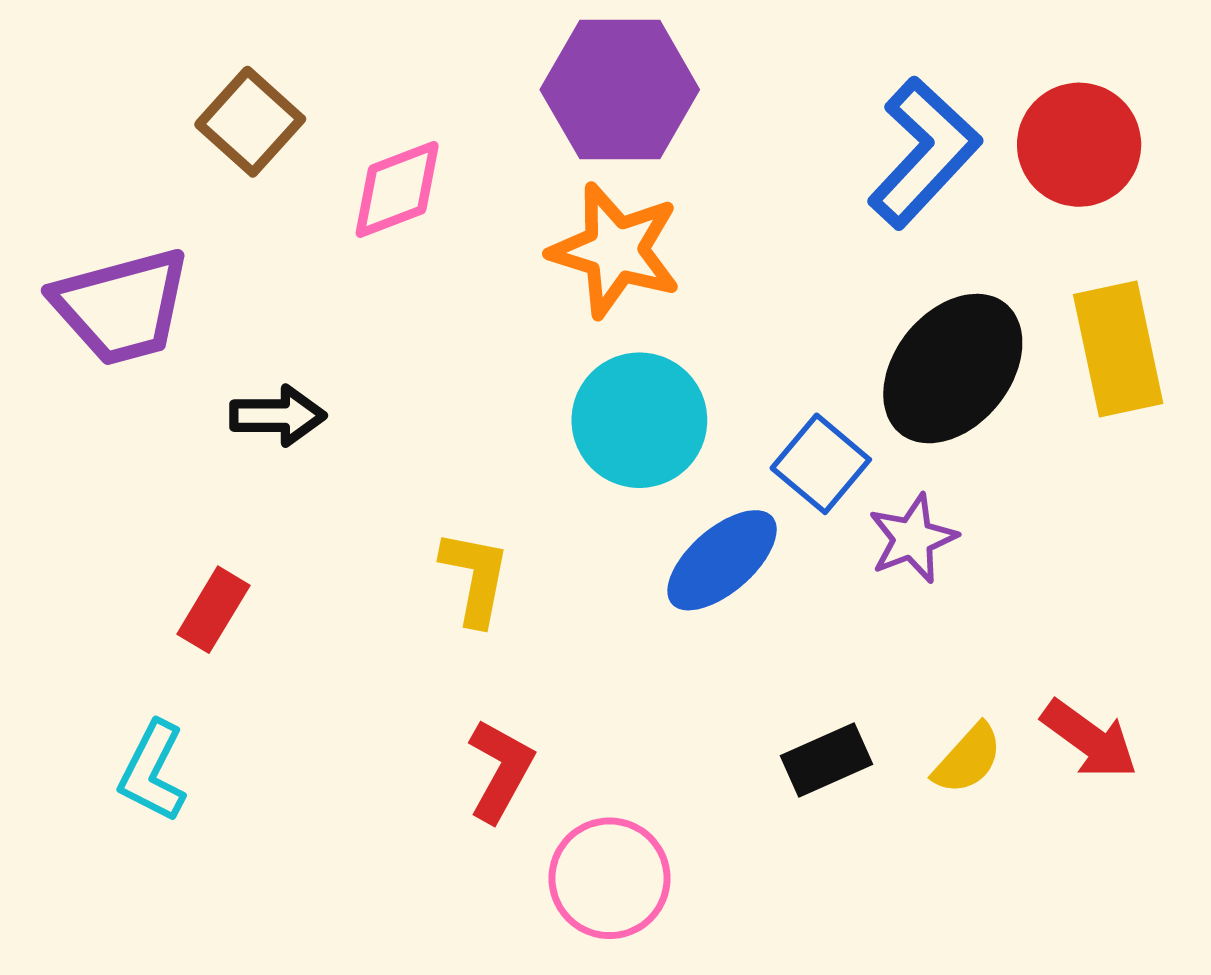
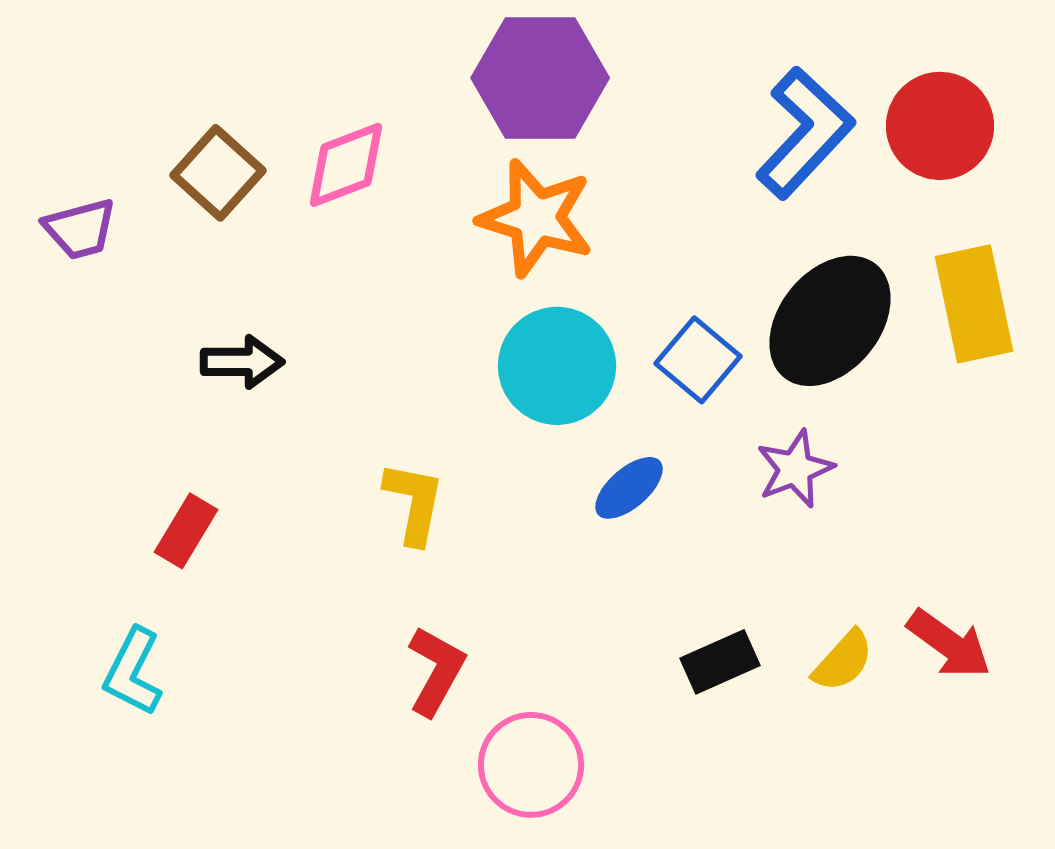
brown square: (250, 122) -> (218, 173), moved
purple trapezoid: (122, 307) -> (80, 229), moved, size x0.6
blue square: (821, 464) -> (698, 360), moved
blue ellipse: (722, 560) -> (629, 488), size x0.7

